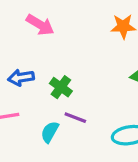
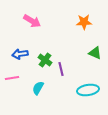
purple line: (75, 118) -> (61, 69), moved, turned 56

